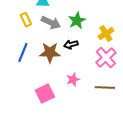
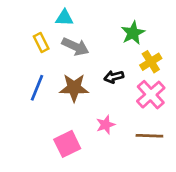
green star: (77, 21) -> (133, 33), moved
black arrow: (71, 45) -> (114, 77), moved

